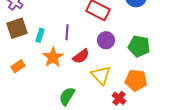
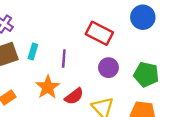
cyan rectangle: (40, 35) -> (33, 52), moved
red semicircle: (81, 56) -> (74, 96), moved

